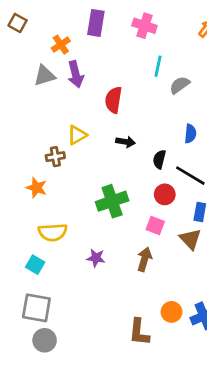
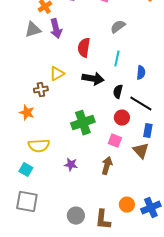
cyan line: (158, 66) -> (117, 59), moved
gray semicircle: (180, 85) -> (118, 27), moved
black arrow: (126, 142) -> (93, 79), size x1.5
gray circle: (45, 340) -> (76, 216), moved

